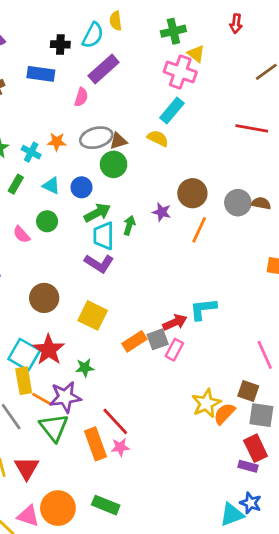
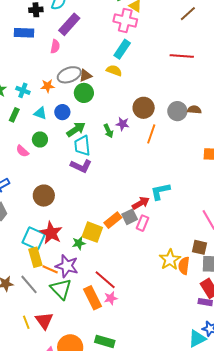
orange star: (57, 142) -> (48, 86), moved
green arrow: (129, 225) -> (108, 131), moved, turned 144
yellow square: (93, 315) -> (92, 232), moved
purple star: (65, 397) -> (67, 266), turned 30
orange semicircle: (224, 414) -> (184, 266), turned -30

